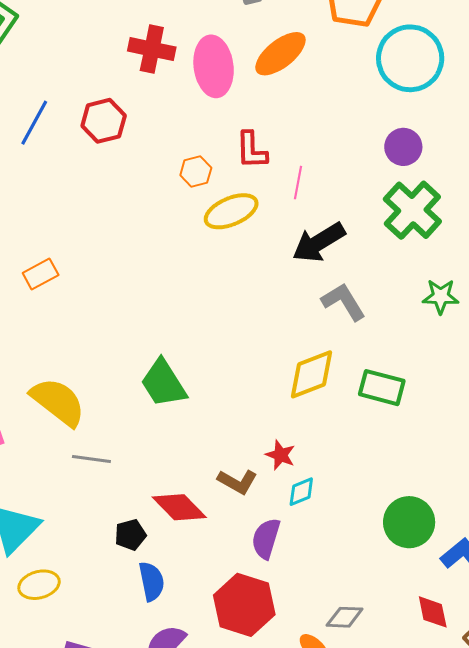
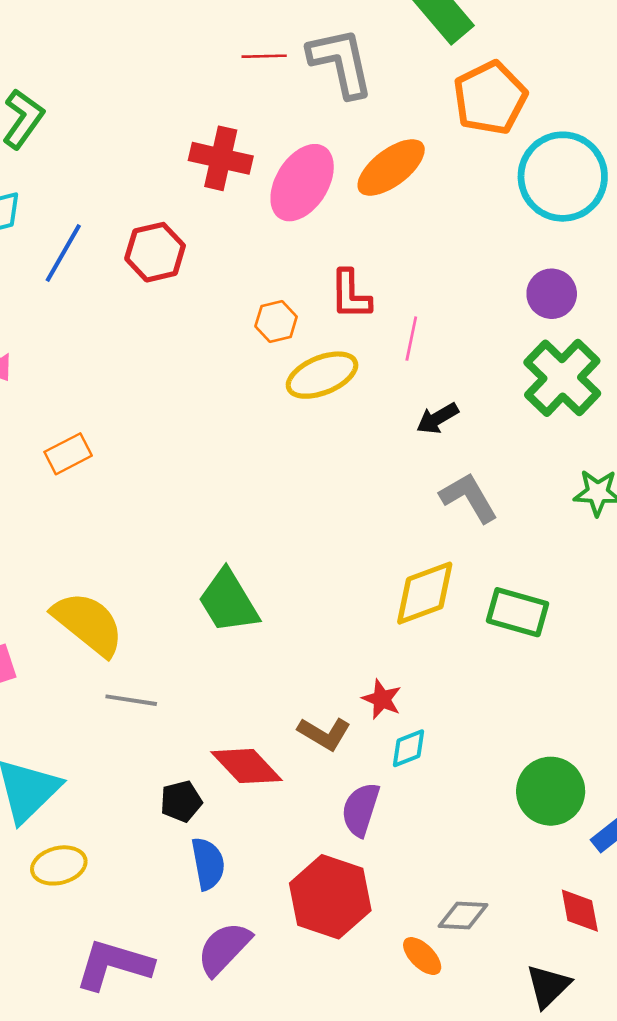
pink ellipse: (214, 66) -> (302, 183), turned 38
black arrow: (319, 242) -> (437, 418), size x0.6

